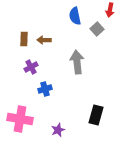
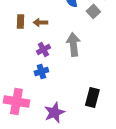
purple cross: (31, 67) -> (43, 49), moved
purple star: (58, 130) -> (54, 112), size x1.5

